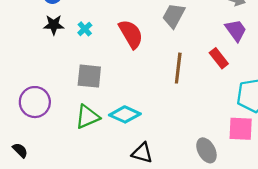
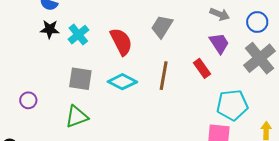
cyan cross: (85, 29) -> (78, 35), size x1.5
purple circle: (35, 102) -> (28, 100), size x0.6
cyan diamond: (125, 114) -> (122, 82), moved

